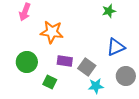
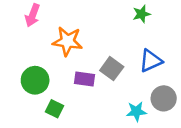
gray square: (87, 67) -> (112, 69), moved
green square: (50, 82) -> (55, 109), moved
cyan star: (96, 86) -> (136, 111), moved

